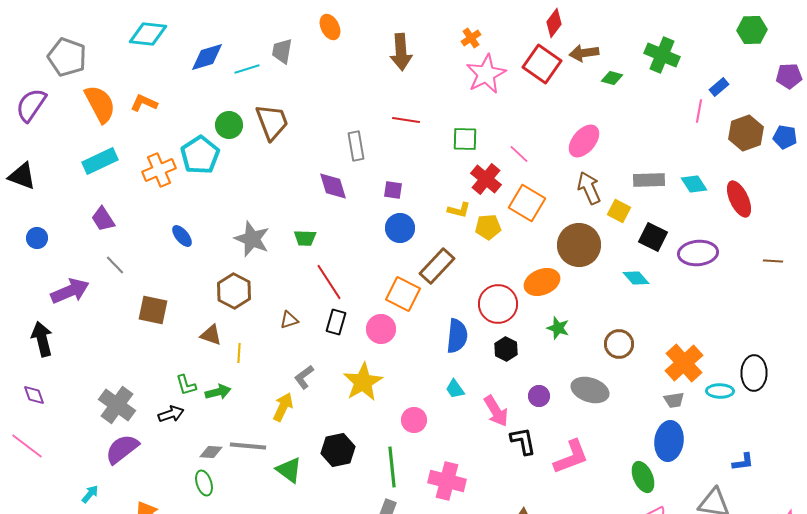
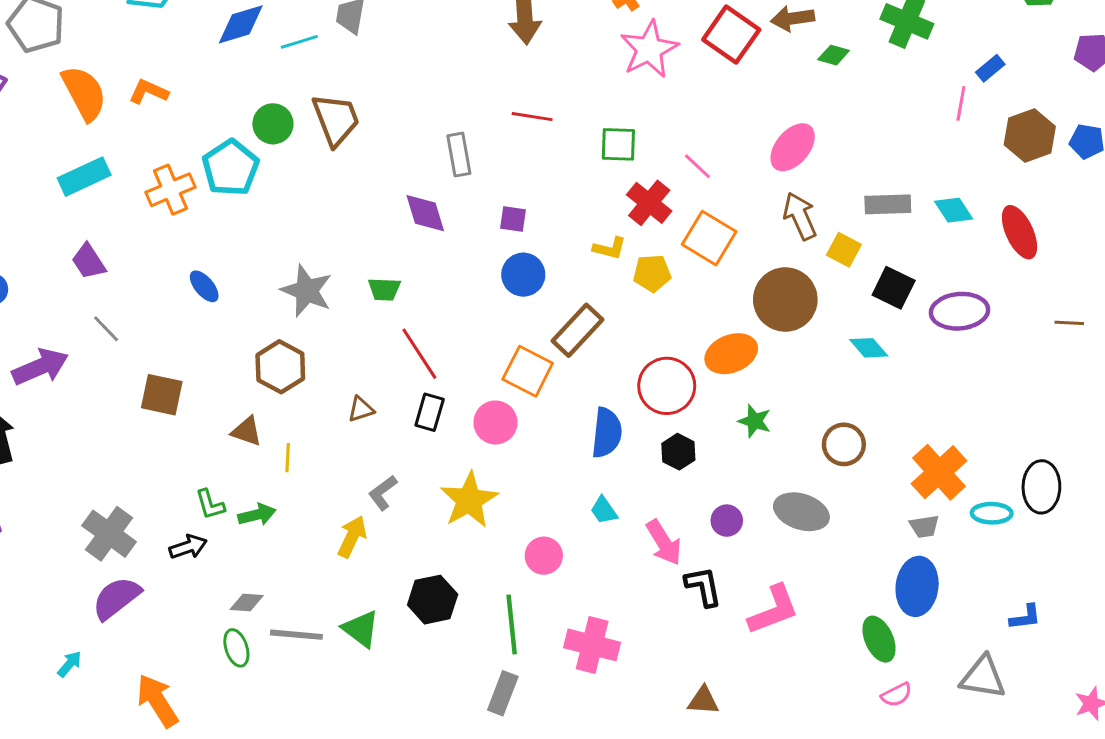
gray line: (248, 446) -> (296, 635), moved

